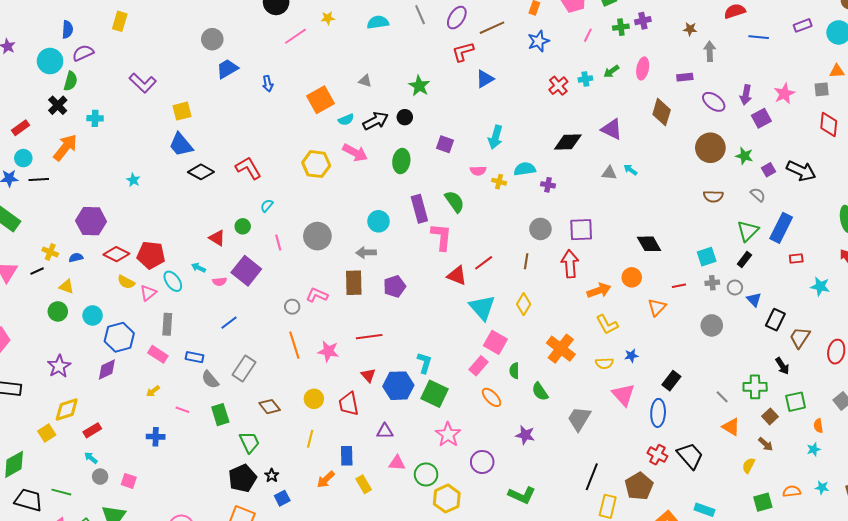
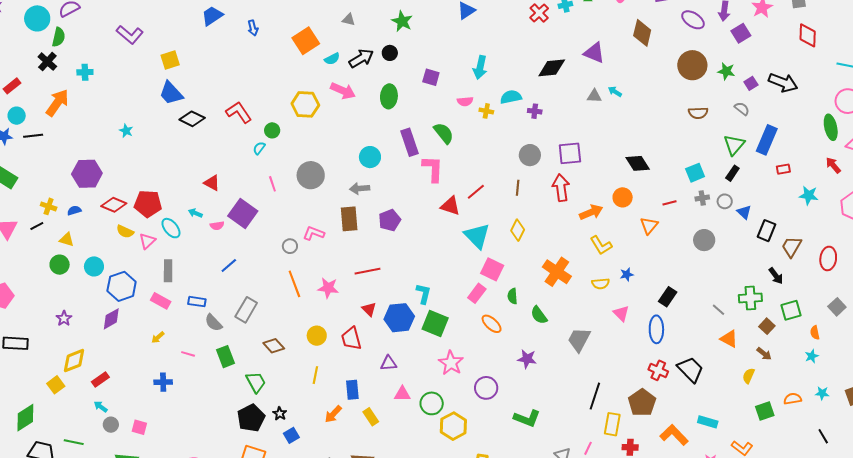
green circle: (243, 226) -> (272, 130), moved
purple star: (59, 366) -> (64, 318), size x0.7
pink triangle: (623, 395) -> (621, 313), size x0.7

